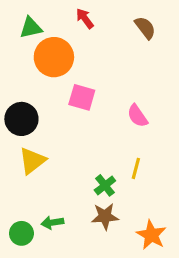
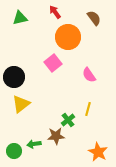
orange circle: (54, 57) -> (68, 37), moved
pink square: (82, 97) -> (53, 63), turned 36
brown star: (105, 216) -> (56, 136), moved

